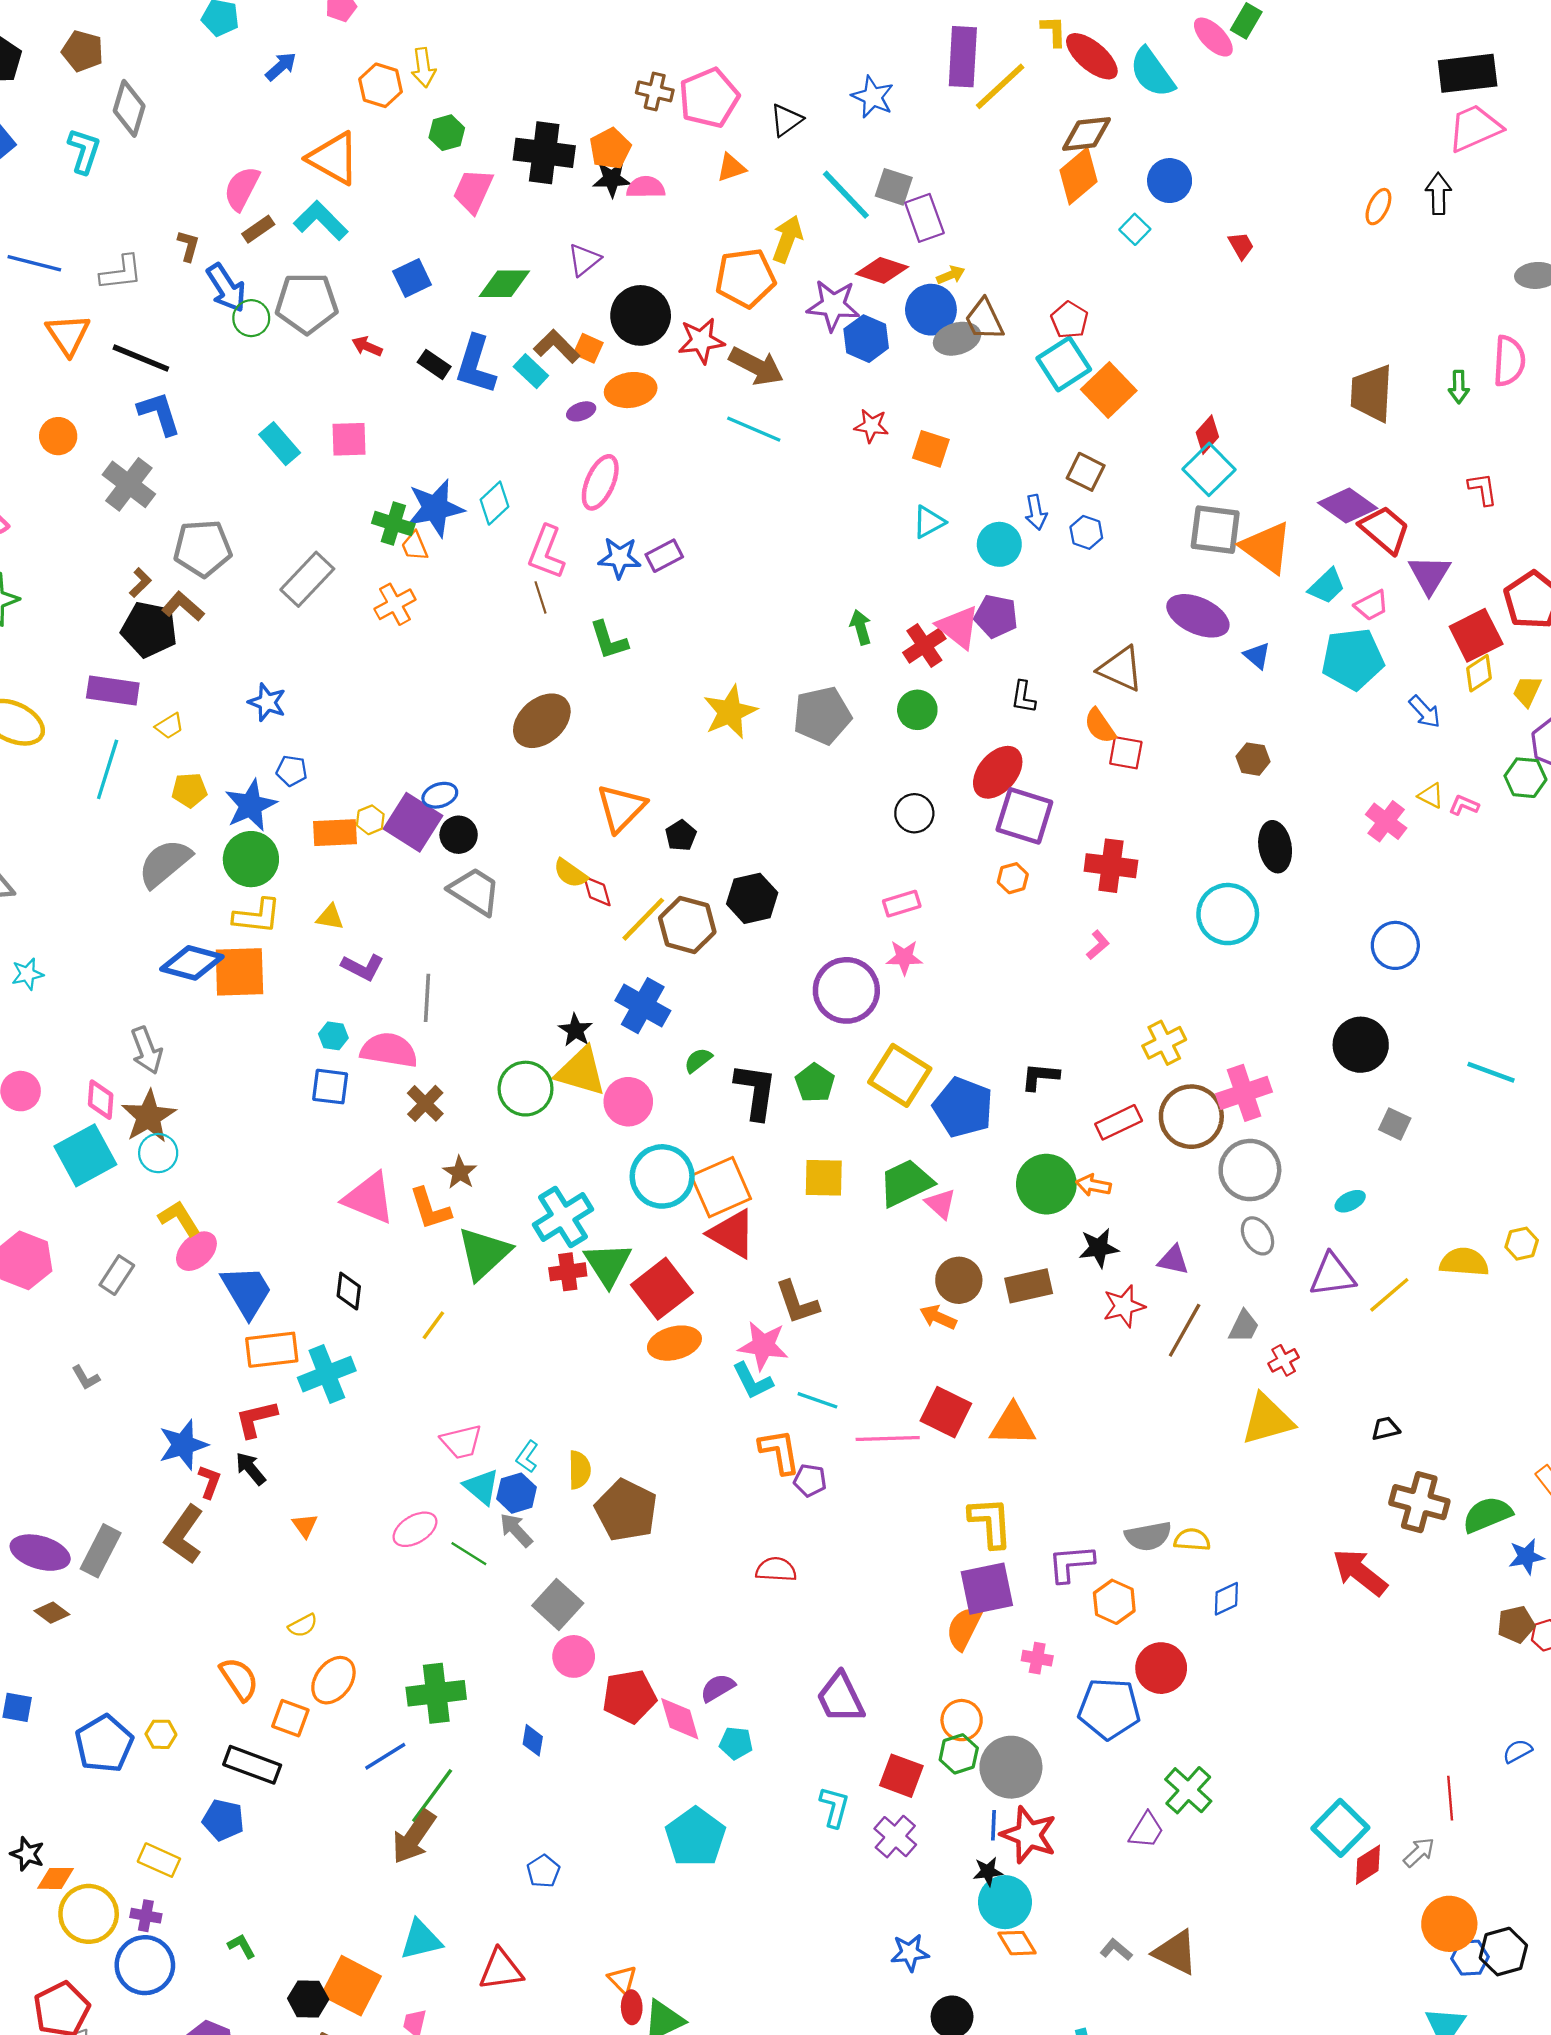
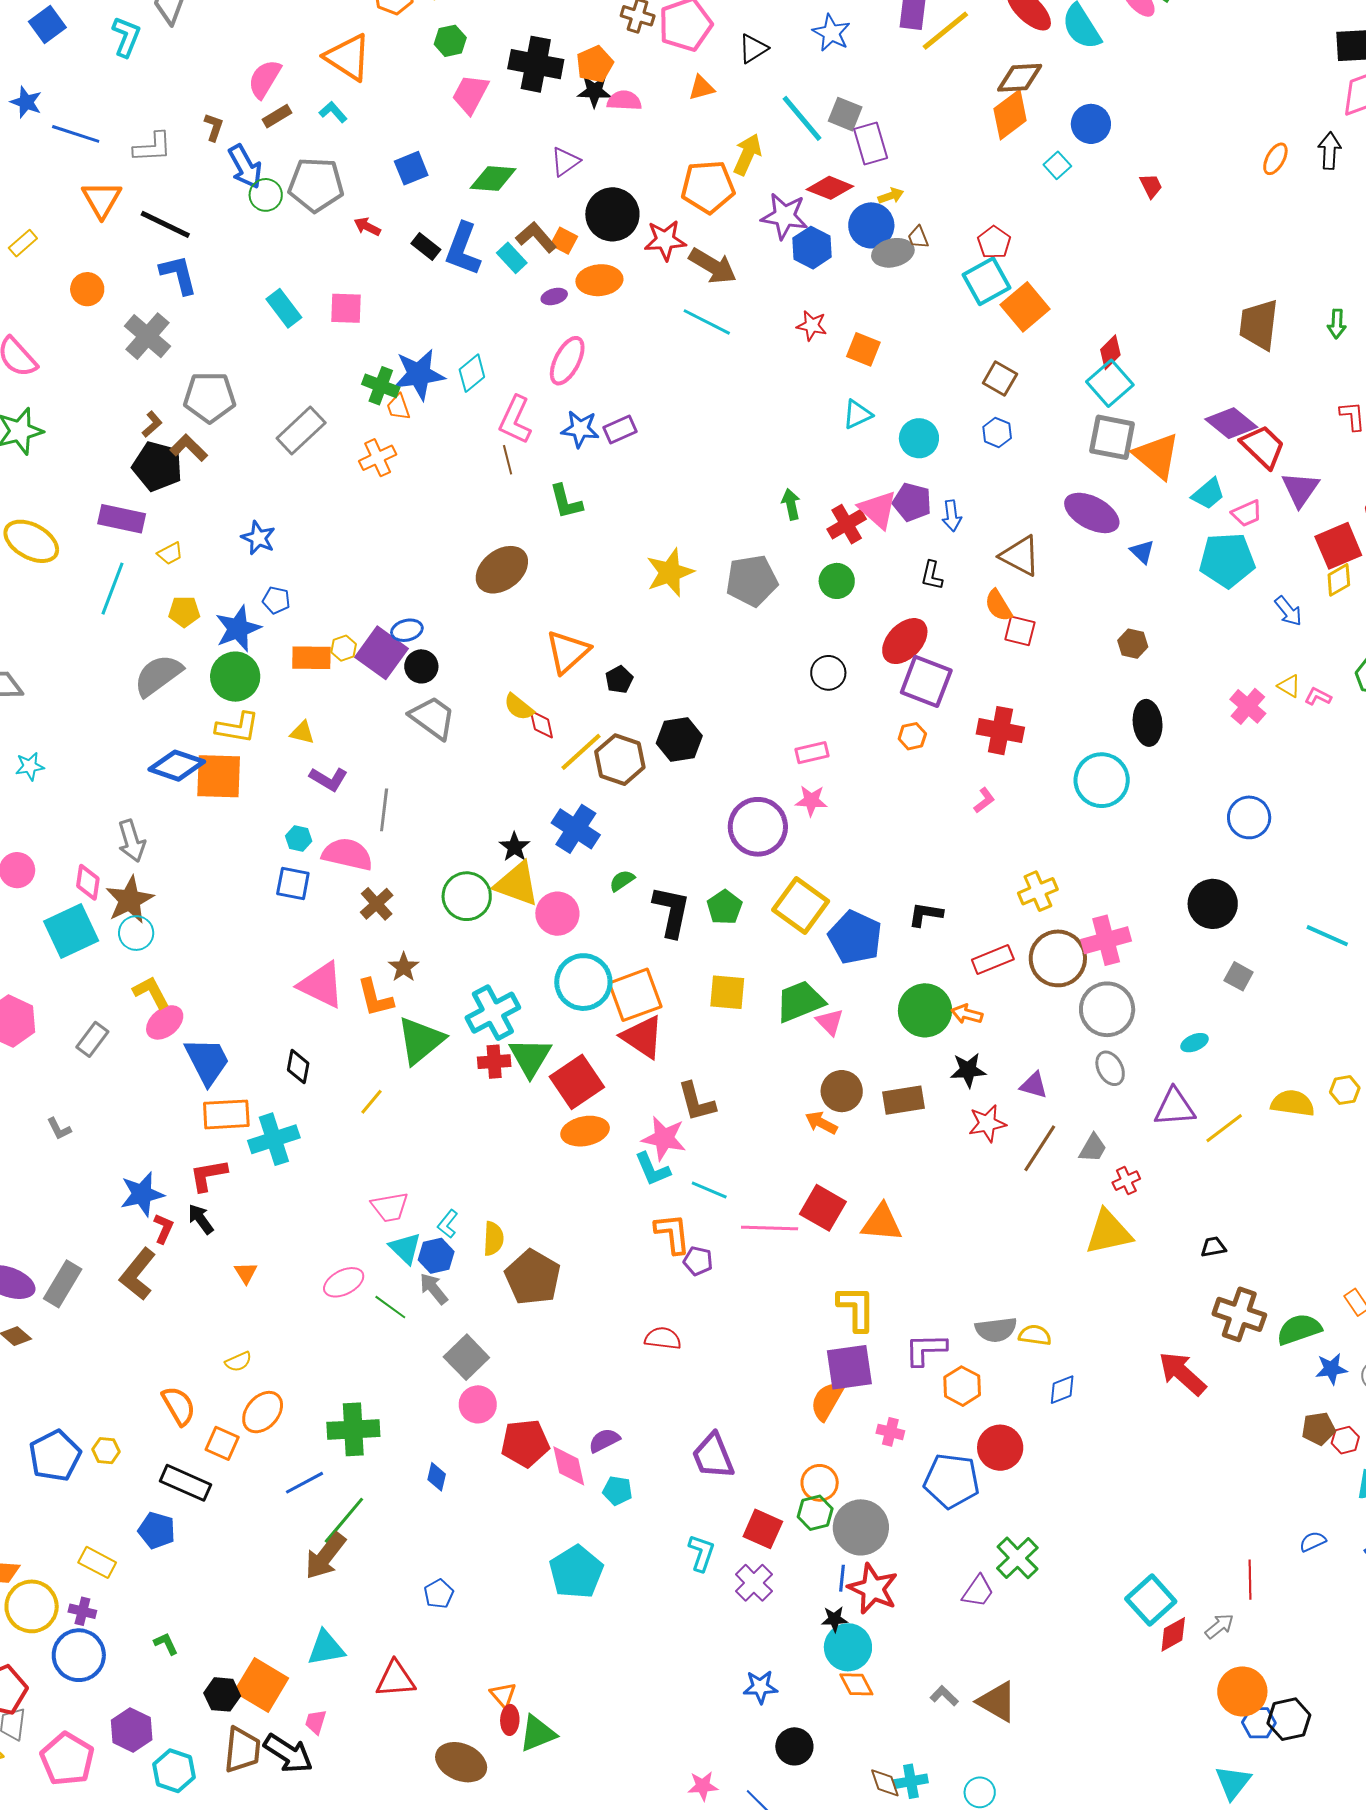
cyan L-shape: (321, 221) -> (333, 112), size x0.6
brown trapezoid: (984, 319) -> (918, 237), size x0.6
blue arrow: (1036, 512) -> (952, 516), moved

